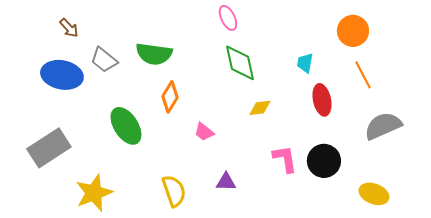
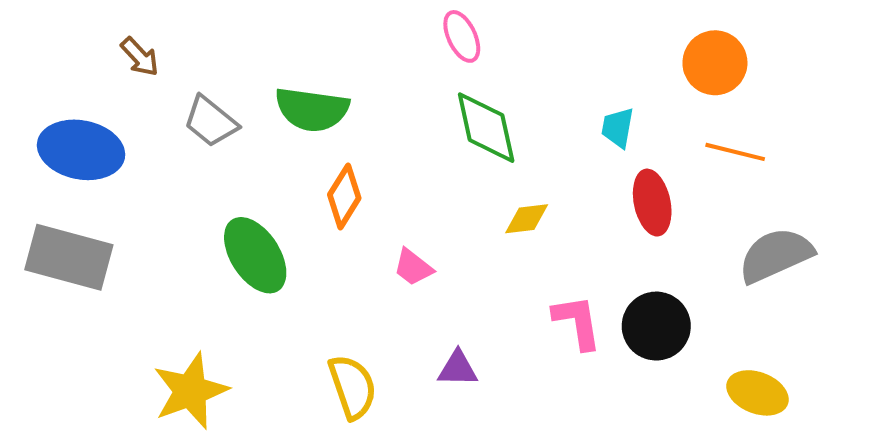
blue ellipse: (62, 75) -> (81, 150), moved
orange line: (363, 75) -> (735, 152), turned -48
gray rectangle: (49, 148) -> (69, 257), moved, turned 48

